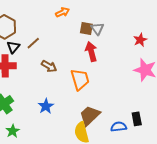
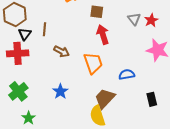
gray triangle: (97, 29) -> (134, 19), moved
brown line: (33, 43) -> (45, 29), turned -40
blue semicircle: (119, 127) -> (127, 74), moved

